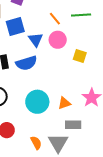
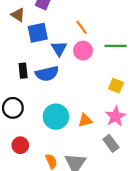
green line: (81, 15) -> (116, 46), moved
yellow square: (80, 56) -> (116, 86), moved
gray rectangle: (73, 125) -> (111, 143), moved, turned 49

